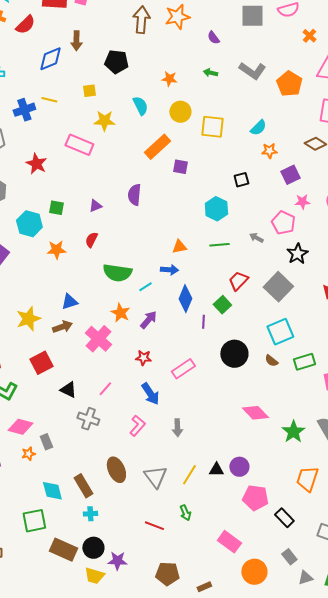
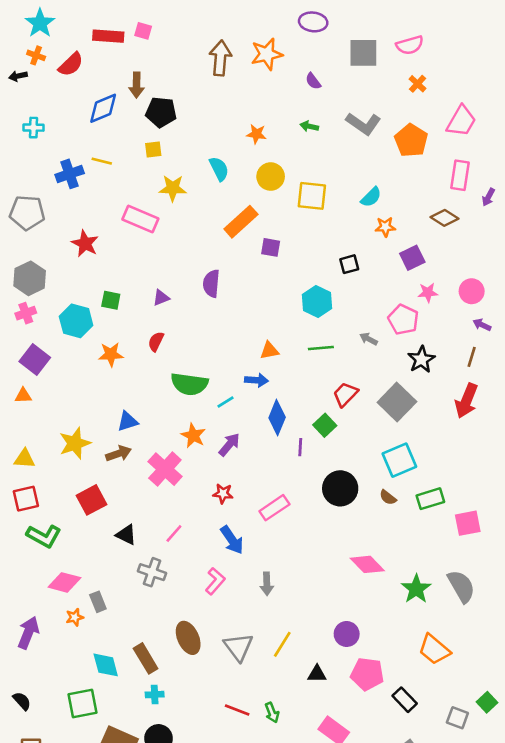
orange cross: (309, 36) -> (418, 84), moved
black pentagon: (116, 62) -> (161, 112), moved
black triangle: (216, 470) -> (317, 674), moved
orange trapezoid: (307, 479) -> (434, 649), turned -68
green arrow: (185, 513) -> (272, 713), moved

